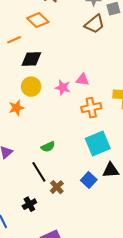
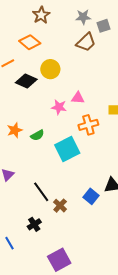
black diamond: (31, 59) -> (26, 81), turned 30
yellow circle: (31, 87) -> (50, 69), moved
cyan square: (98, 144) -> (67, 149), moved
green semicircle: (48, 147) -> (37, 135), moved

